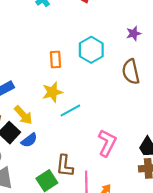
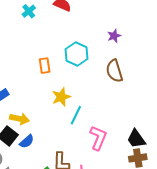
yellow star: (52, 92) -> (61, 97), moved
cyan line: (70, 110) -> (76, 115), moved, turned -30
yellow arrow: (23, 115) -> (19, 119), turned -30

